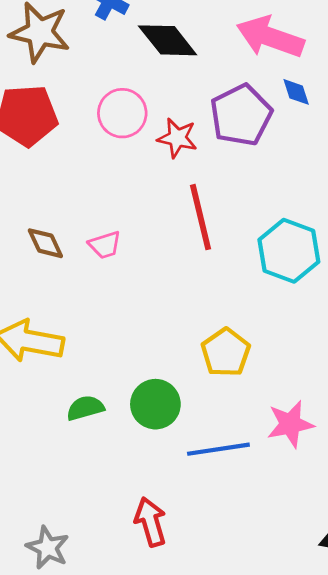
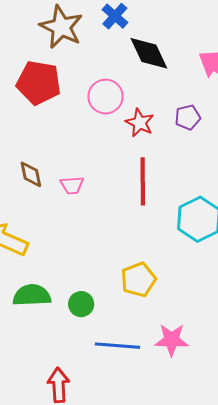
purple pentagon: (241, 115) -> (188, 117), size x0.6
green circle: (155, 404) -> (81, 304), size x0.7
green semicircle: (85, 408) -> (32, 295), size x1.4

